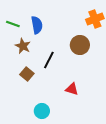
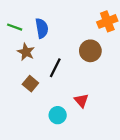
red triangle: (72, 89) -> (81, 100), turned 32
cyan circle: (42, 111) -> (58, 115), moved

